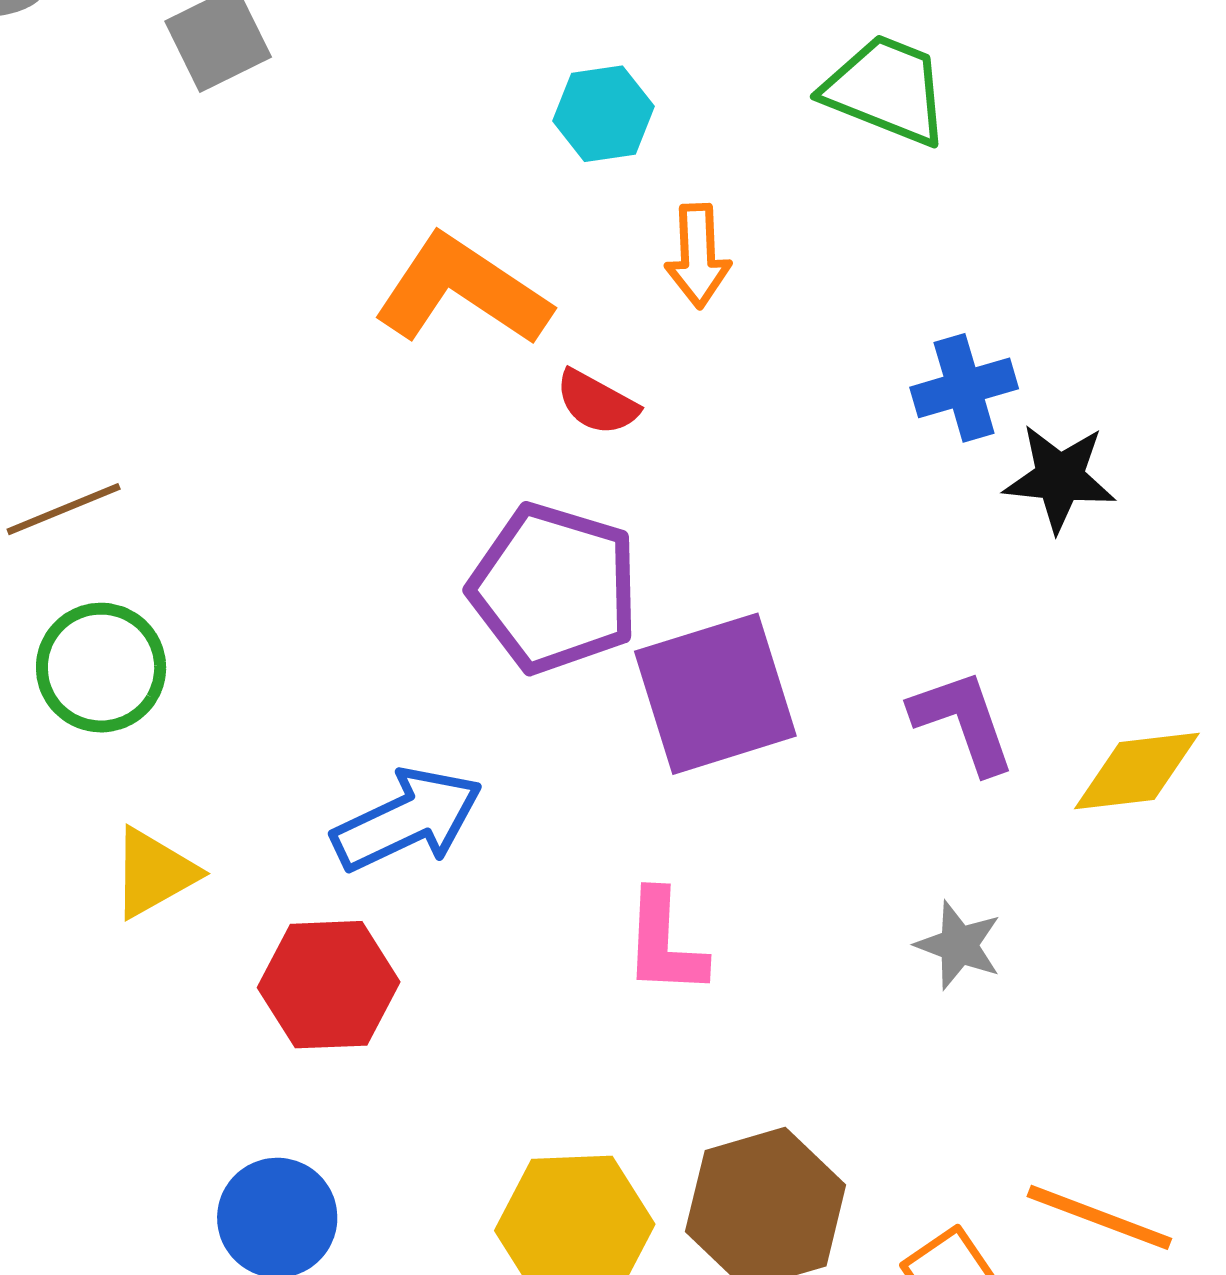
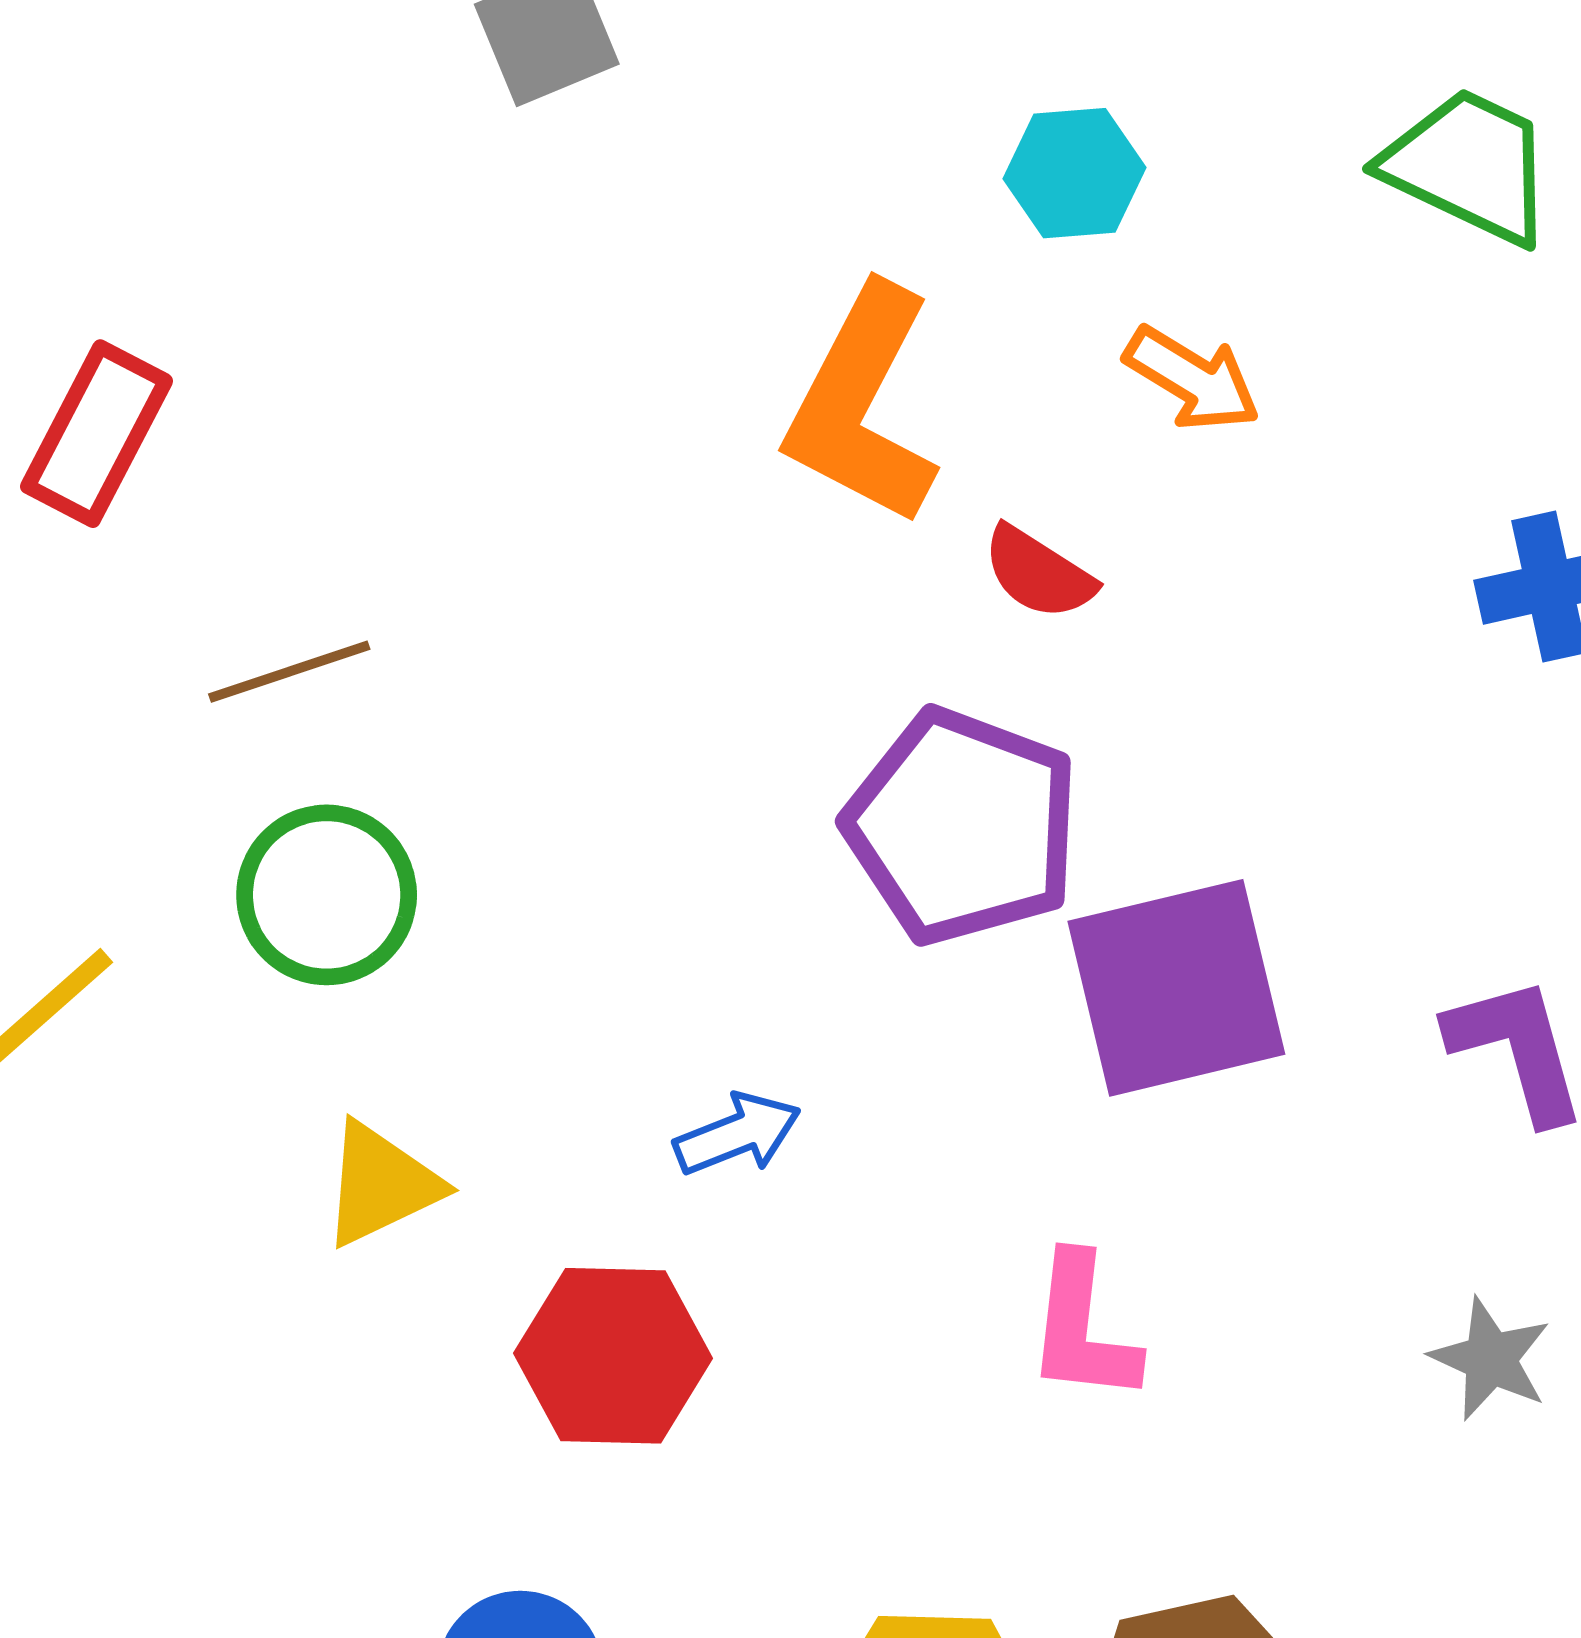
orange arrow: (698, 256) -> (1192, 379), turned -60
orange L-shape: (462, 291) -> (862, 405), turned -100
blue arrow: (407, 820) -> (737, 1134), size x0.6

